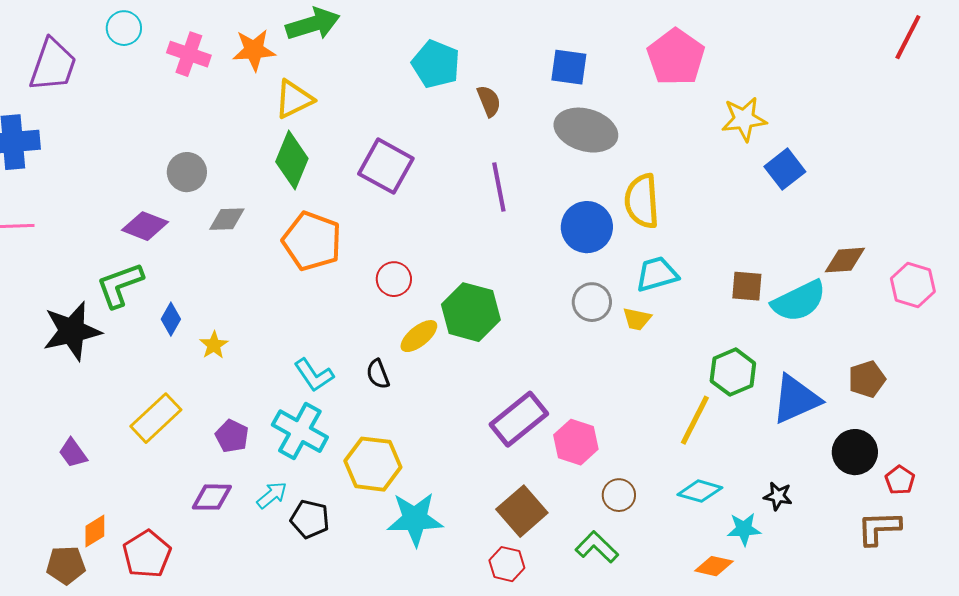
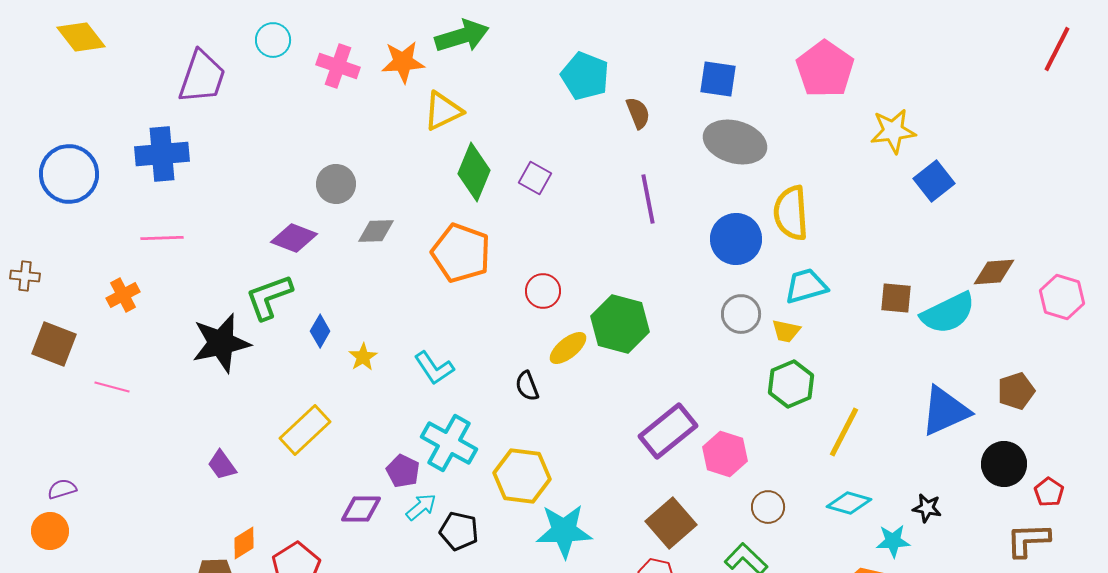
green diamond: (292, 160) -> (474, 172), moved
purple square: (386, 166) -> (535, 178), size x0.6
green hexagon: (733, 372) -> (791, 384), moved
cyan L-shape: (314, 375) -> (434, 368), moved
purple pentagon: (232, 436) -> (403, 471), moved

